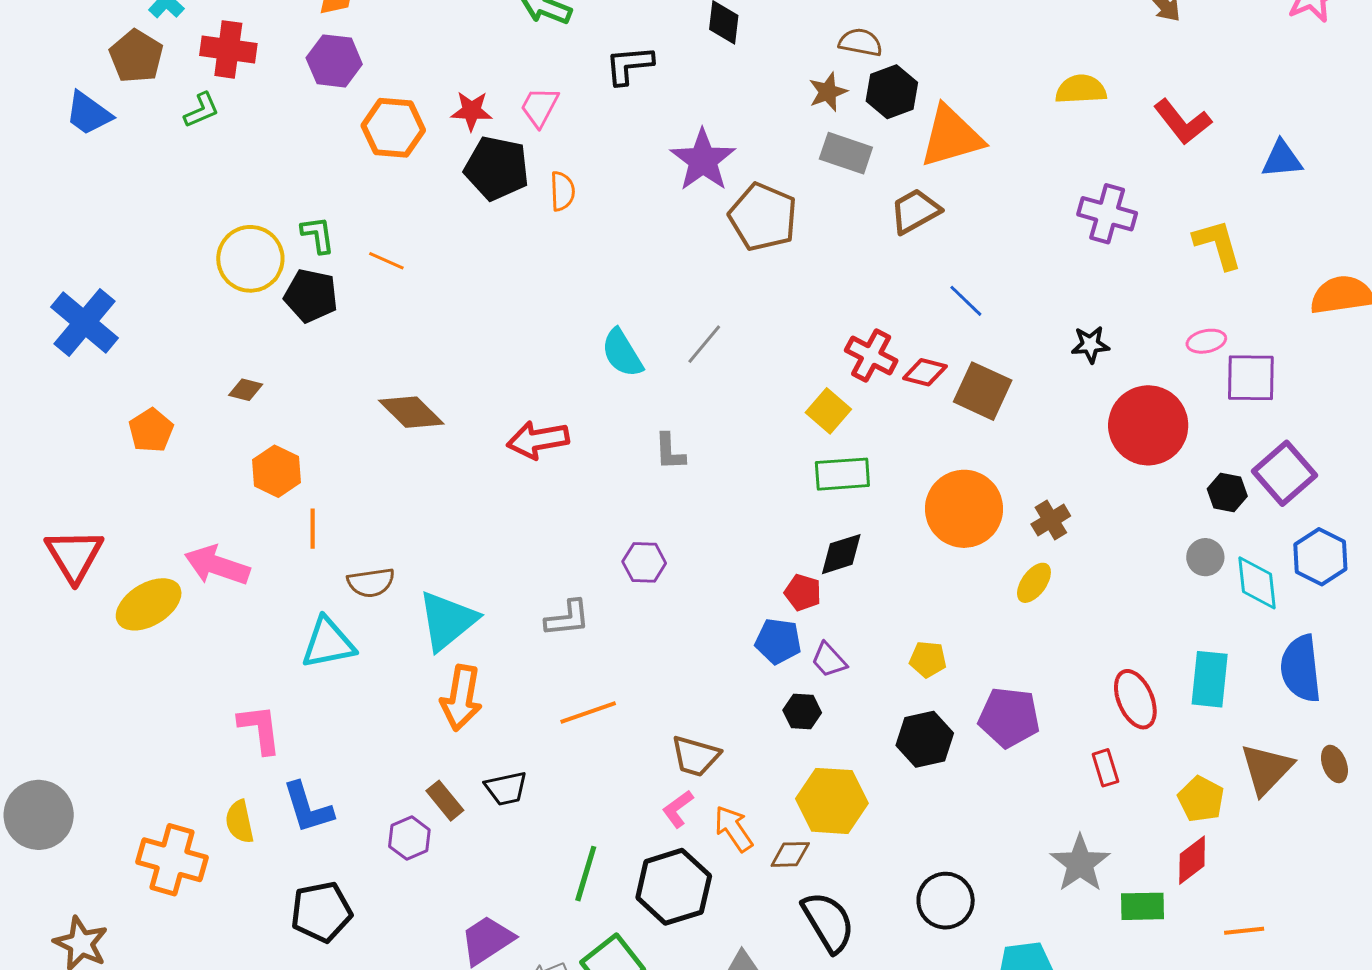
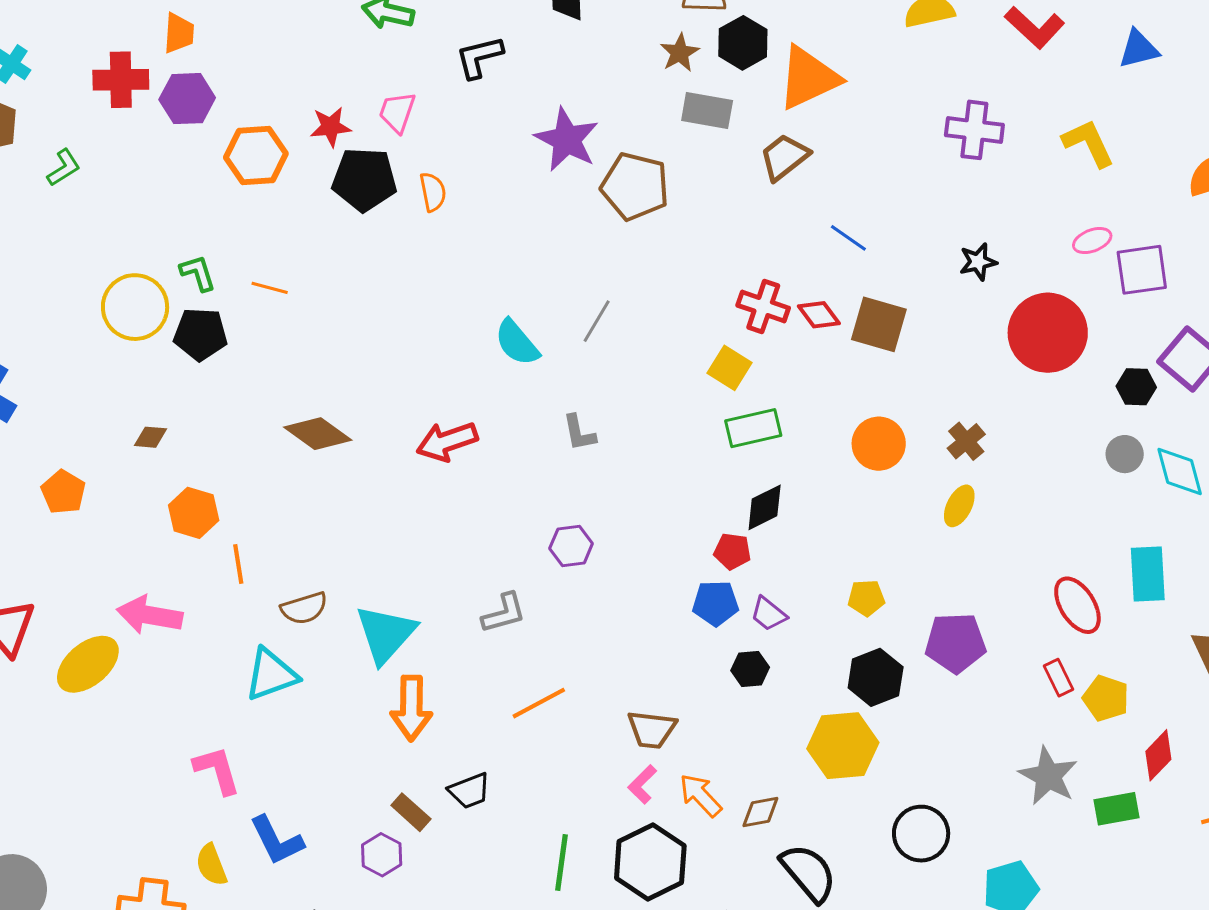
red cross: (228, 49) -> (121, 80), moved
red diamond: (925, 372) -> (819, 315), turned 48
orange circle: (964, 509) -> (879, 444), size x0.7
yellow pentagon: (1201, 799) -> (1106, 698), moved
yellow hexagon: (832, 801) -> (843, 746), moved

